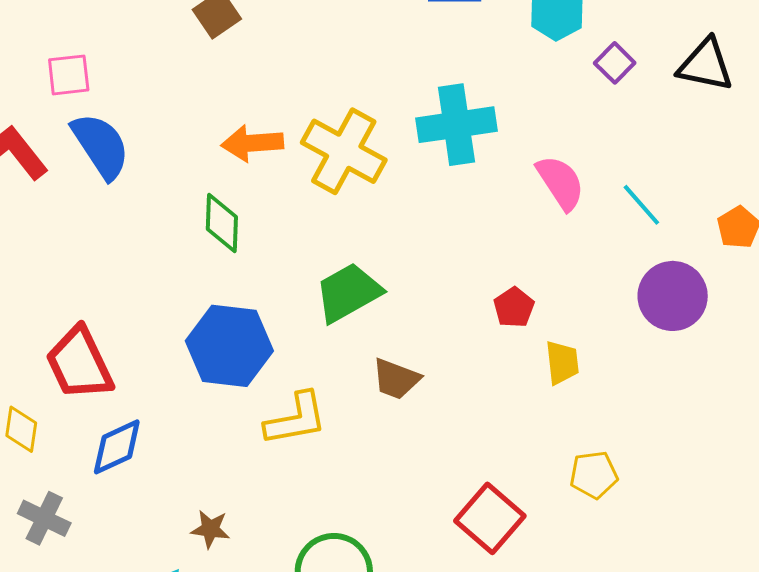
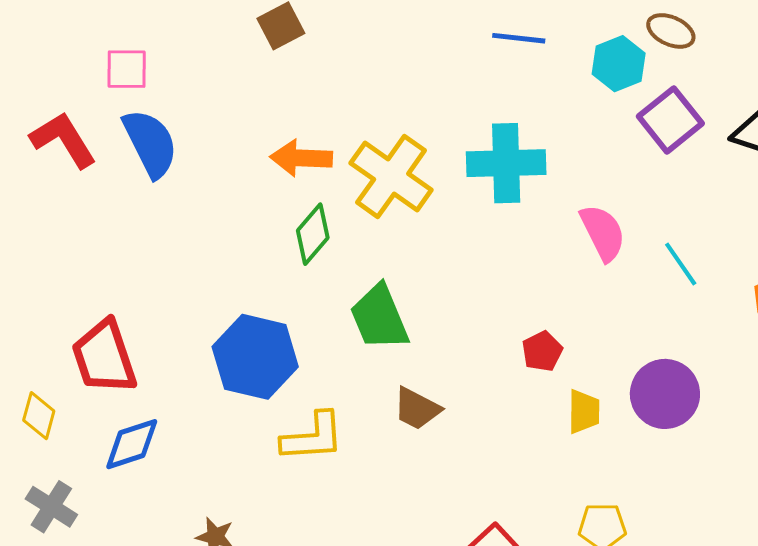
purple square: (615, 63) -> (670, 120), size x1.6
green diamond: (222, 223) -> (313, 234), moved, turned 32
green trapezoid: (348, 293) -> (379, 317), turned -90
purple circle: (673, 296) -> (665, 394), moved

